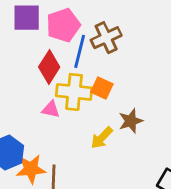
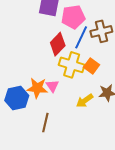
pink triangle: (51, 109) -> (52, 86), moved, turned 32
orange star: (31, 169) -> (37, 88), moved

